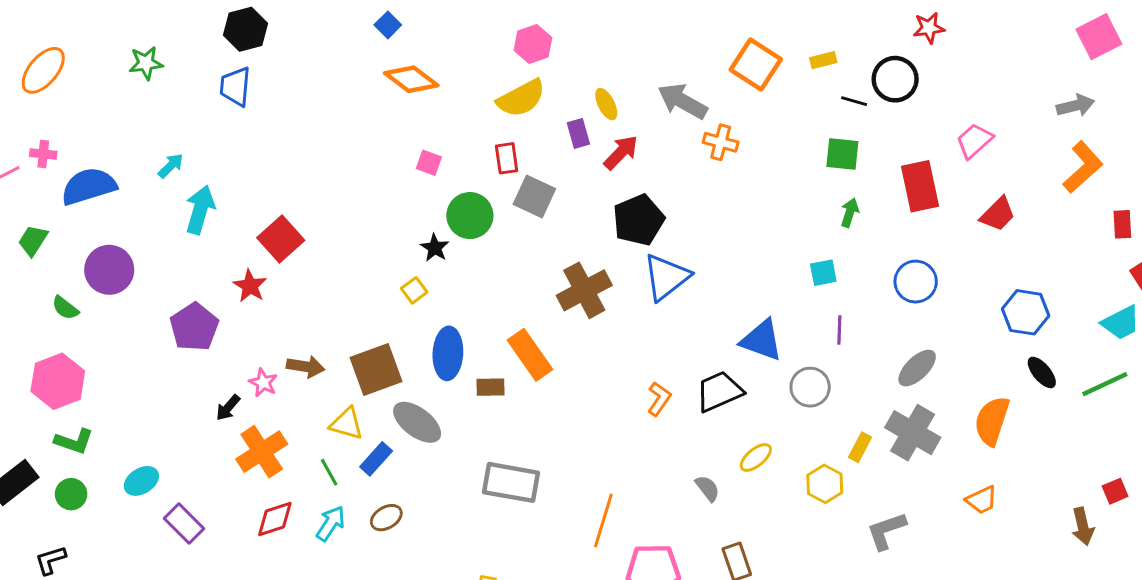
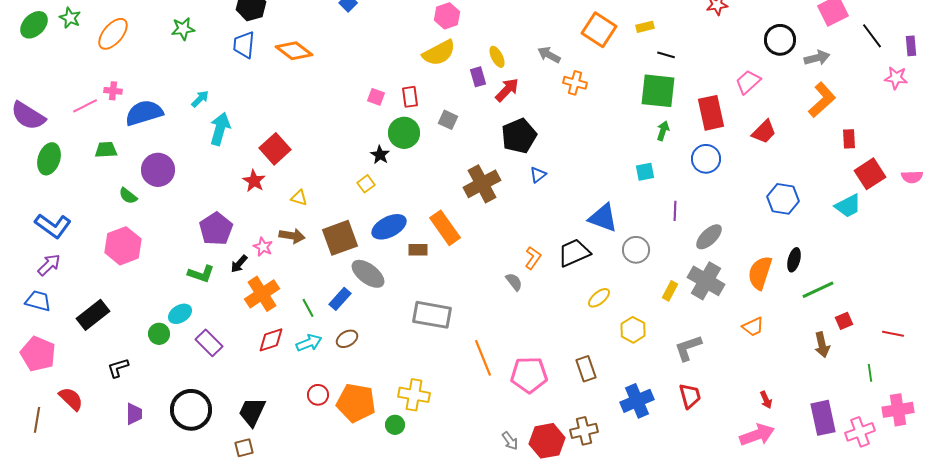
orange diamond: (411, 79) -> (294, 51), moved
black circle: (895, 79) -> (780, 40), moved
gray arrow: (683, 101) -> (549, 55), size x0.7
green square: (842, 154) -> (658, 91), size x1.5
red rectangle: (507, 158) -> (410, 97), moved
gray square: (534, 196) -> (448, 120), size x0.7
green trapezoid: (33, 240) -> (106, 150), turned 55
blue triangle: (666, 277) -> (538, 175), size x0.5
blue circle: (916, 282) -> (706, 159), moved
purple pentagon: (194, 327) -> (216, 229), moved
purple line: (839, 330) -> (675, 211), moved
blue ellipse: (448, 353) -> (389, 227), turned 60
black ellipse: (1042, 372) -> (794, 260), moved, turned 55
green line: (1105, 384) -> (818, 290), moved
yellow triangle: (347, 424) -> (299, 198), moved, size x0.7
green L-shape: (74, 441) -> (201, 274), moved
yellow hexagon: (825, 484) -> (633, 330), moved
gray semicircle: (707, 488) -> (514, 282), moved
green circle: (71, 494) -> (159, 334), moved
orange line: (603, 521) -> (483, 358), moved, turned -39
cyan arrow: (331, 523) -> (309, 343), turned 35

